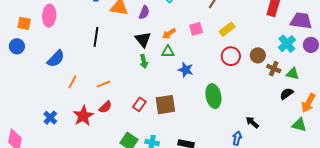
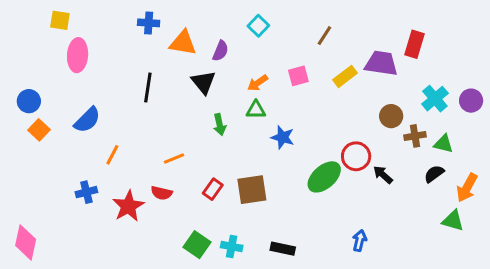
purple trapezoid: (301, 21) -> (381, 63), moved
orange square: (24, 23) -> (39, 130), moved, turned 32
black triangle: (143, 39) -> (204, 82), moved
red circle: (231, 56) -> (356, 156), moved
brown cross: (274, 69) -> (415, 136), turned -32
orange line: (104, 84) -> (174, 159), moved
green ellipse: (213, 96) -> (324, 177), turned 60
red semicircle: (105, 107) -> (162, 193), turned 56
blue cross: (50, 118) -> (86, 192), moved, turned 32
black arrow: (252, 122) -> (383, 175), moved

